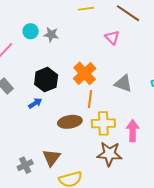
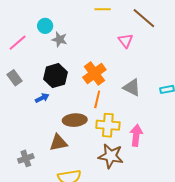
gray star: (51, 35) -> (59, 39), moved
brown triangle: (51, 158) -> (58, 143), moved, turned 36

